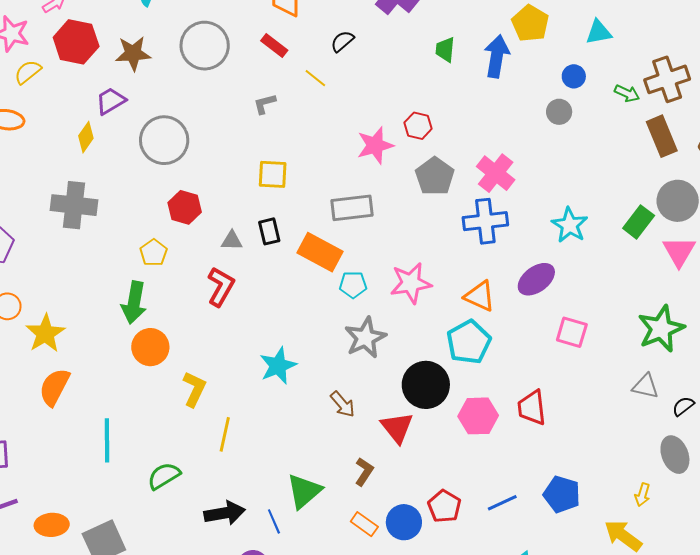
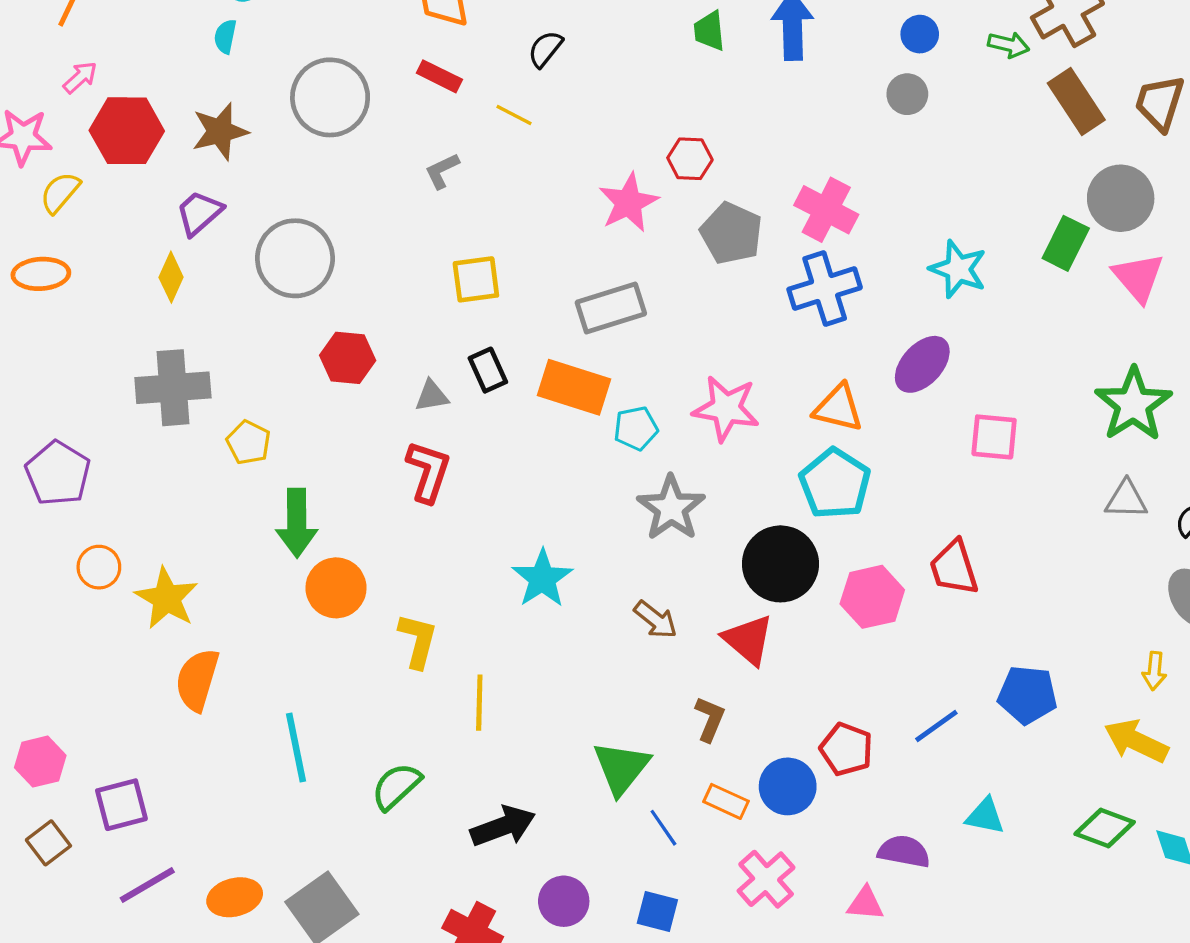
yellow pentagon: (154, 253) -> (249, 442), moved
pink star: (411, 283) -> (726, 408), turned 30
blue line: (274, 521) -> (663, 828), moved

